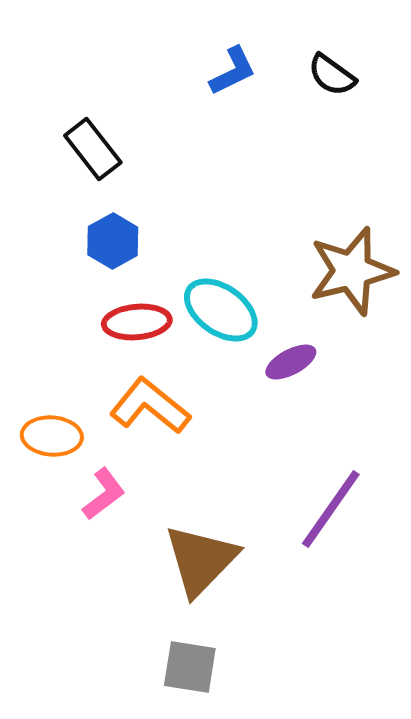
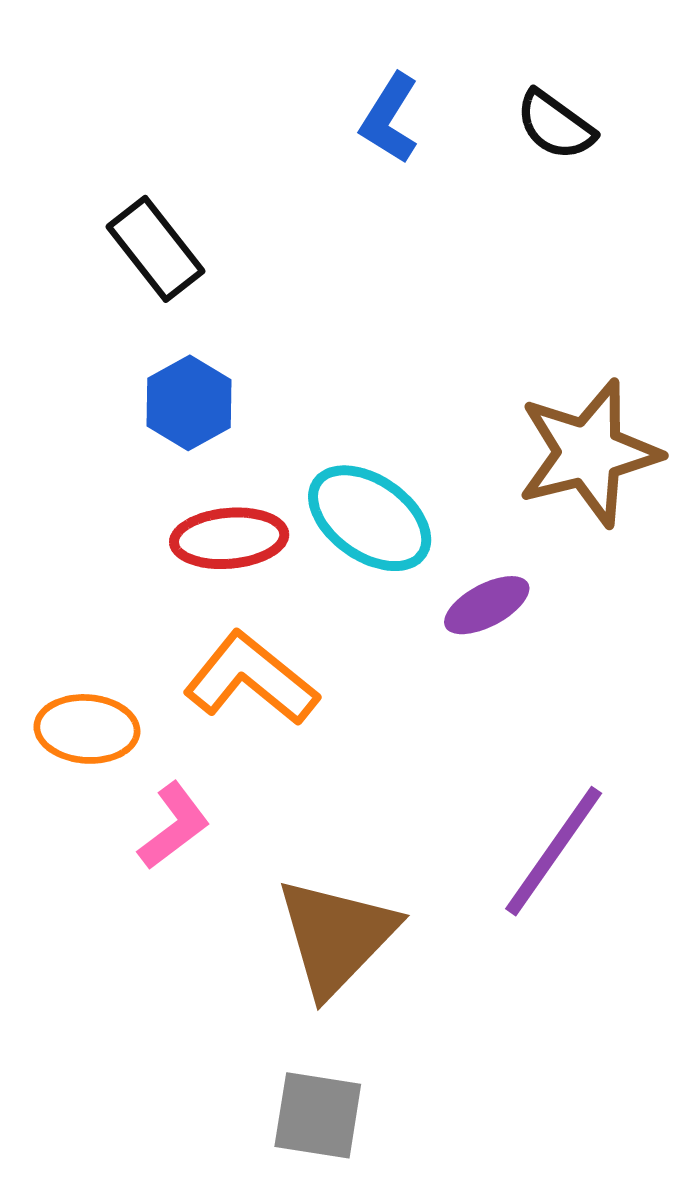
blue L-shape: (233, 71) -> (390, 118), turned 148

